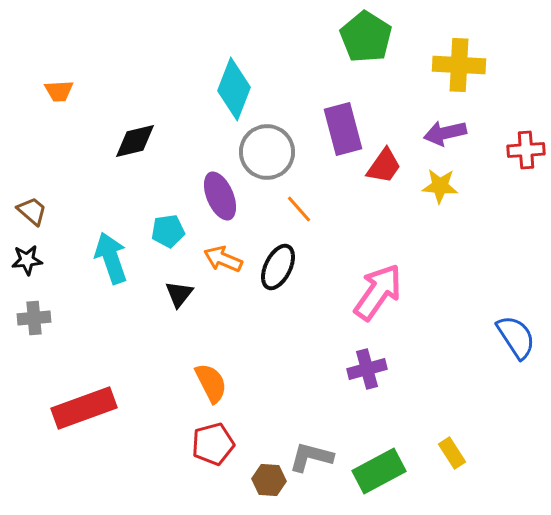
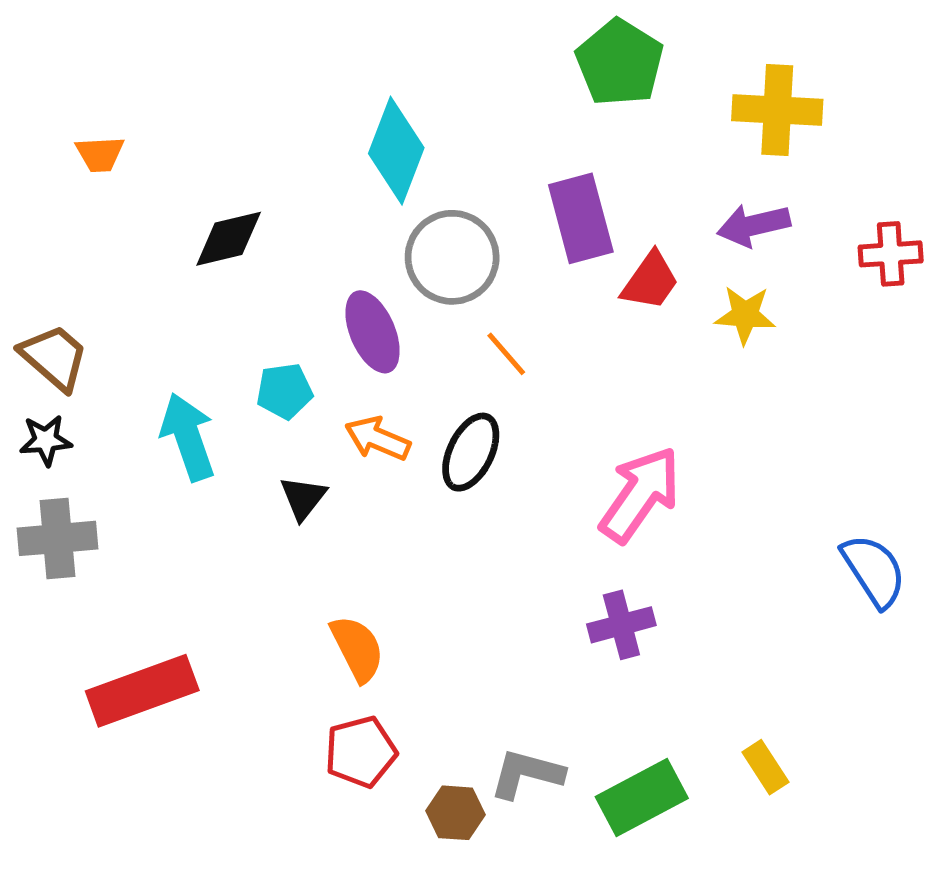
brown trapezoid: (32, 211) -> (54, 357), size x1.4
gray cross: (34, 318) -> (58, 538), size x1.4

